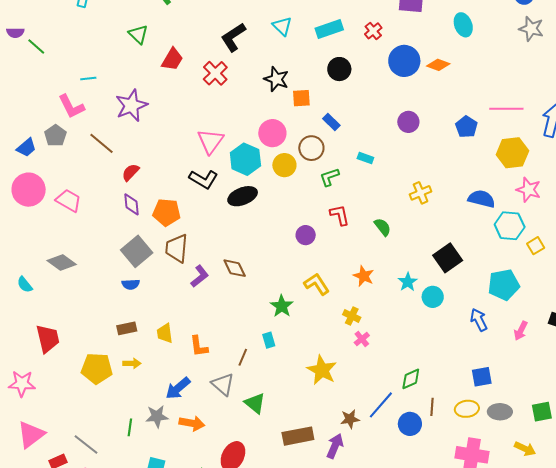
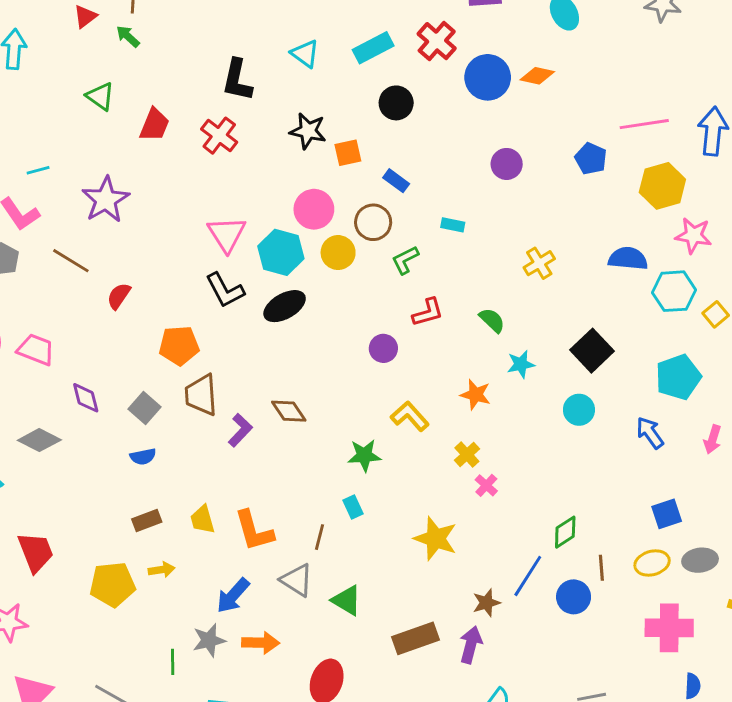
red cross: (373, 31) -> (437, 41), size x1.5
black L-shape: (233, 37) -> (237, 80), turned -36
black L-shape: (203, 179) -> (225, 290), turned 40
purple diamond: (132, 204) -> (86, 398), moved
red L-shape: (340, 215) -> (428, 312), turned 95
gray square: (137, 251) -> (144, 408), size x0.7
cyan star: (408, 282) -> (521, 364), moved, turned 30
green star: (282, 306) -> (364, 455), turned -30
yellow cross: (352, 316) -> (467, 455), turned 30
orange L-shape: (199, 346) -> (254, 531), size x1.4

